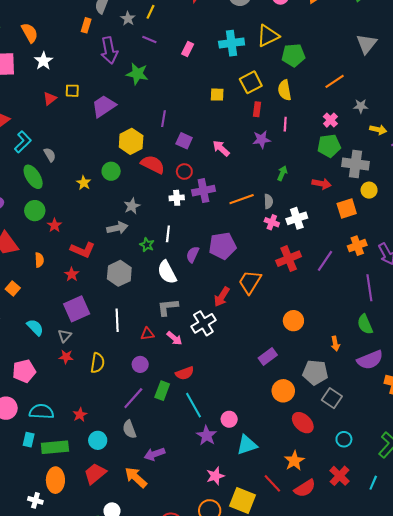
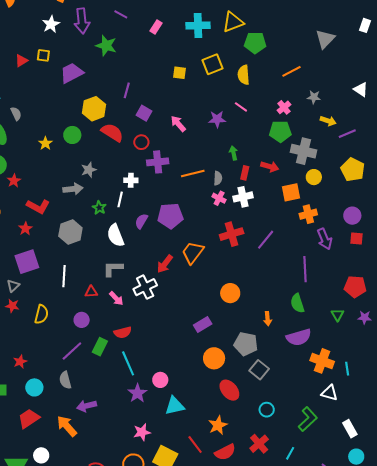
white star: (43, 61) -> (51, 24), moved
red rectangle: (257, 109) -> (245, 173), moved
pink line: (285, 124) -> (241, 107), turned -64
green arrow: (282, 173) -> (234, 153), turned -40
white cross: (177, 198) -> (131, 180), moved
orange cross: (357, 246) -> (308, 214), moved

